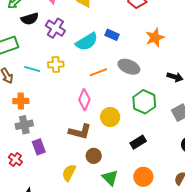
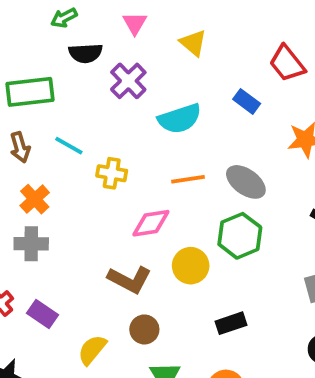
blue rectangle: (112, 35) -> (247, 101), moved
yellow cross: (56, 64) -> (112, 173), moved
pink diamond: (84, 100) -> (151, 223), turned 45
orange cross: (21, 101) -> (35, 199), turned 35
green hexagon: (144, 102) -> (240, 236), moved
purple rectangle: (39, 147) -> (43, 314), moved, turned -49

